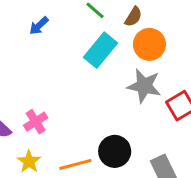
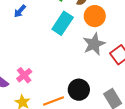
gray star: (144, 86) -> (94, 44), turned -30

